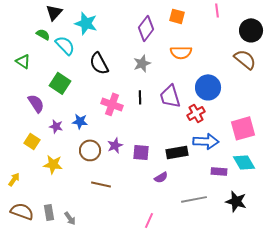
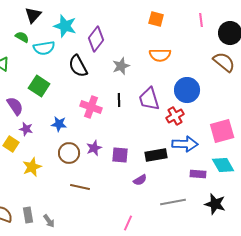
pink line: (217, 10) -> (201, 20), moved
purple diamond: (146, 28) -> (96, 39), moved
cyan semicircle: (65, 45) -> (44, 48), turned 125
purple star: (56, 126) -> (26, 129), moved
yellow star: (53, 164) -> (32, 167), turned -30

